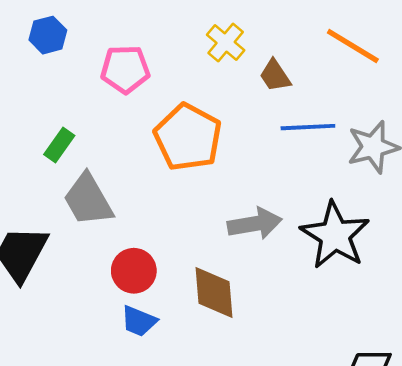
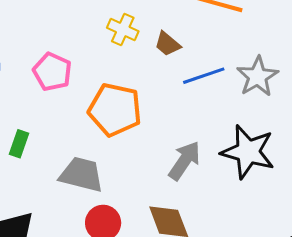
pink pentagon: (125, 69) -> (52, 72), turned -30
gray trapezoid: (88, 200) -> (81, 175), moved, turned 150
gray arrow: (255, 224) -> (185, 161), turned -30

